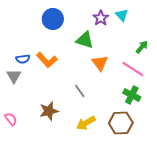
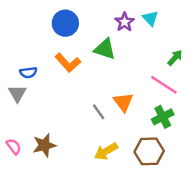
orange L-shape: (47, 60) -> (68, 63), moved
orange triangle: (100, 63) -> (123, 102), moved
green cross: (132, 95) -> (163, 117), turned 36
brown star: (49, 111) -> (44, 145), moved

